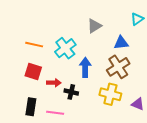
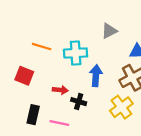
cyan cross: (65, 48) -> (76, 53), turned 30
red square: (33, 72) -> (24, 76), moved
yellow cross: (110, 94) -> (121, 107), turned 35

